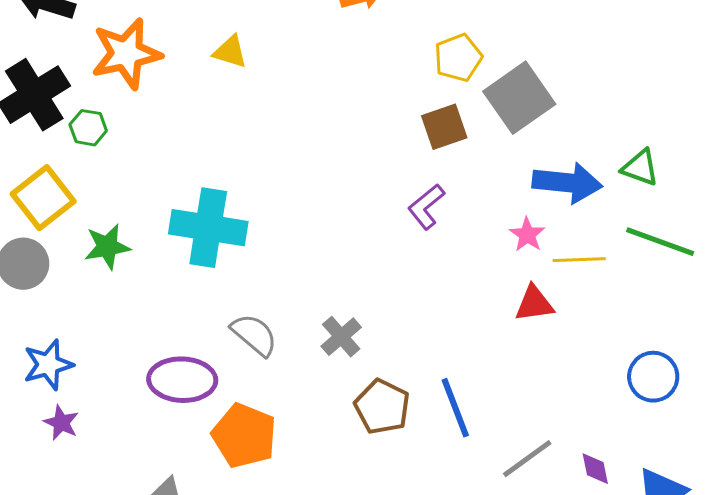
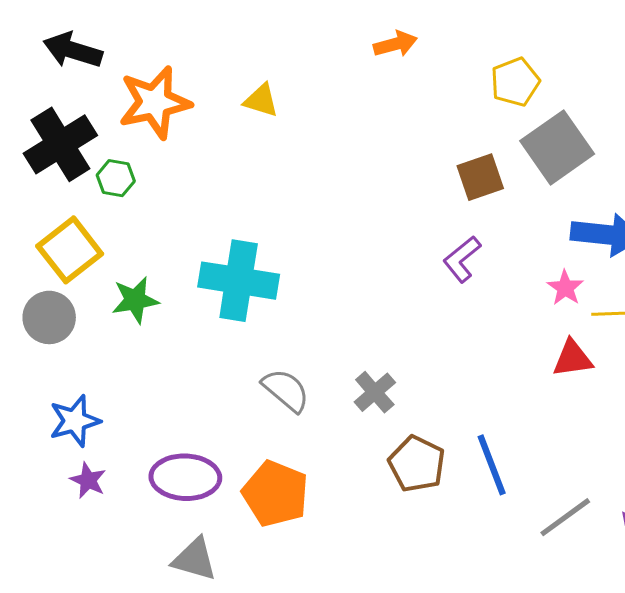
yellow pentagon: (458, 58) -> (515, 82), moved
purple ellipse: (182, 380) -> (185, 477), moved

